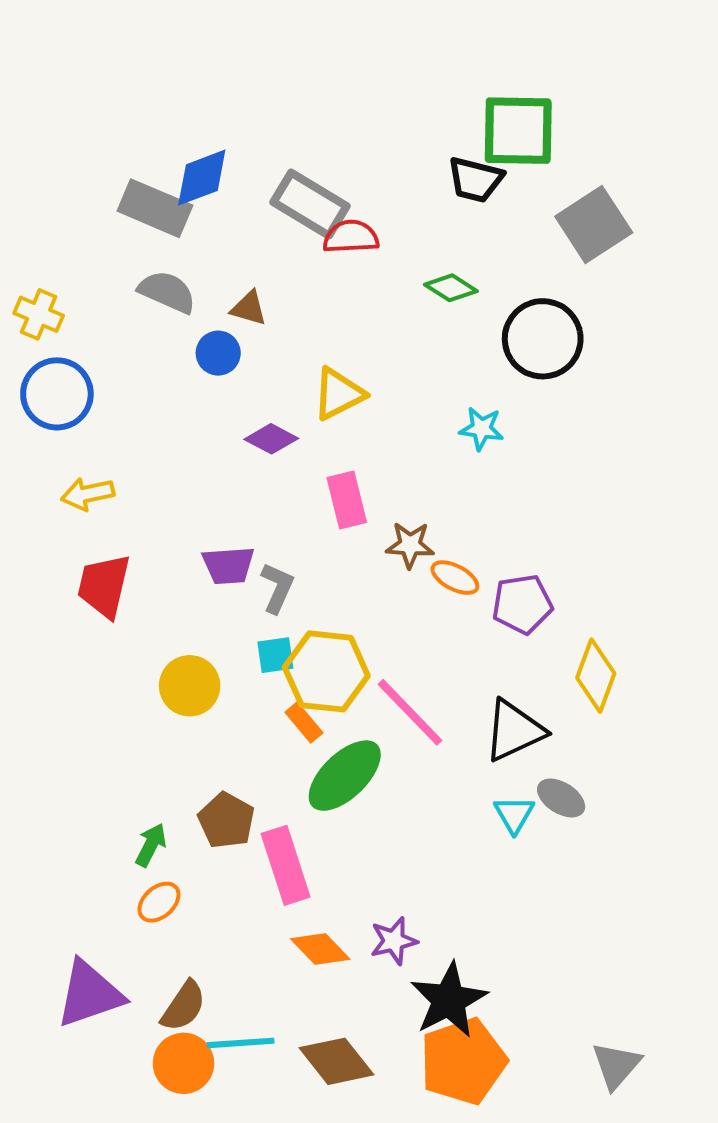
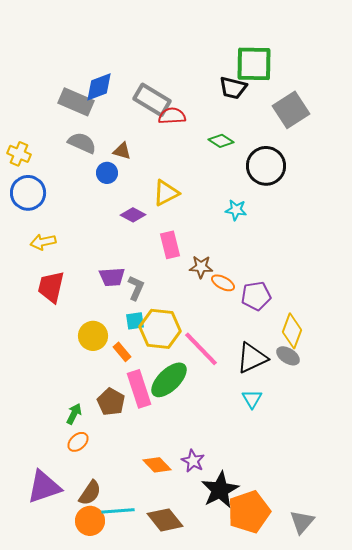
orange rectangle: (304, 722) -> (122, 352), moved
gray ellipse: (561, 798) -> (288, 356), moved
pink rectangle: (286, 865) -> (139, 389), moved
purple star: (394, 941) -> (193, 461), turned -30
orange pentagon: (463, 1061) -> (249, 512), moved

